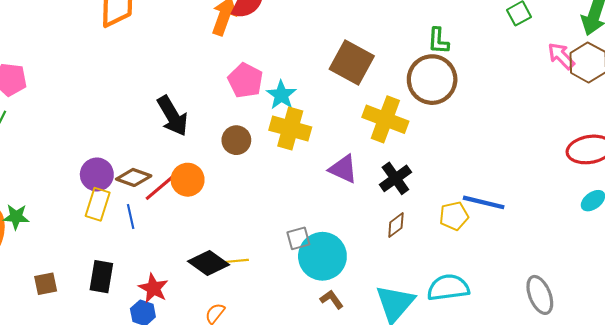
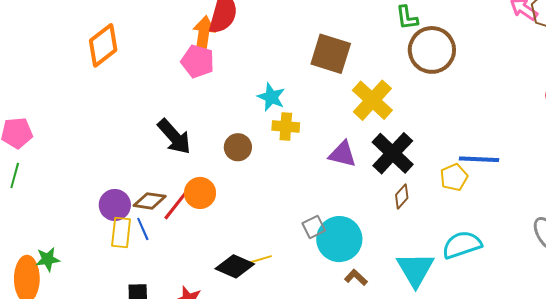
pink pentagon: (245, 80) -> (198, 61), moved
brown circle: (432, 80) -> (432, 50), moved
yellow cross: (385, 119) -> (372, 100), turned 33
yellow cross: (290, 129) -> (286, 127), size x0.7
black cross: (395, 178) -> (393, 153), size x1.4
blue line: (131, 216) -> (143, 229), moved

